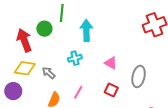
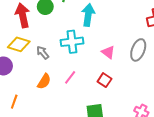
cyan cross: (75, 58) -> (72, 42), size x1.5
gray ellipse: (139, 76) -> (138, 50), moved

